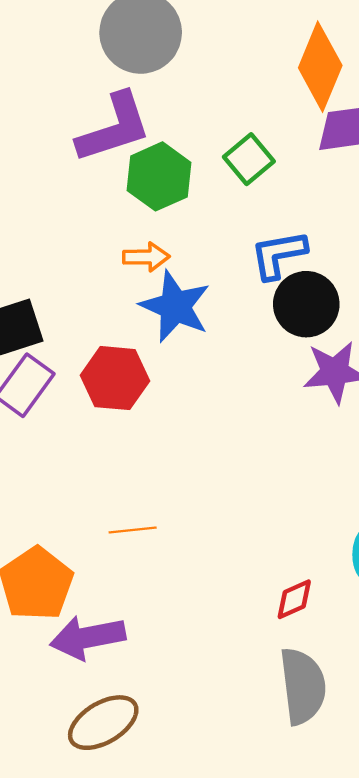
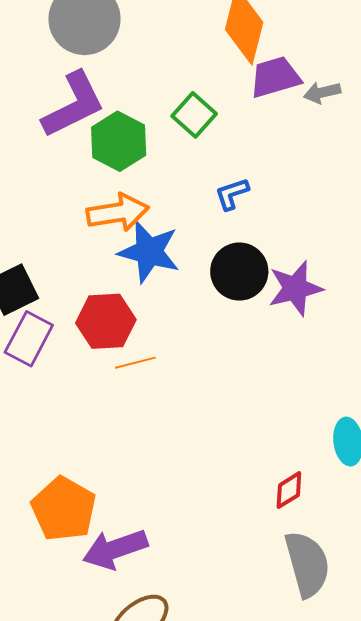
blue L-shape: (278, 255) -> (232, 194), size x0.7
orange arrow: (146, 257) -> (118, 212), size x1.5
black circle: (306, 304) -> (239, 272), moved
orange line: (133, 530) -> (135, 363), moved

